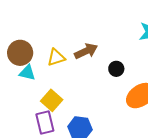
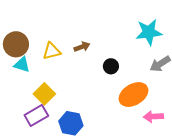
brown arrow: (86, 51) -> (82, 47), size x0.7
purple rectangle: (45, 123) -> (36, 115), turned 70

